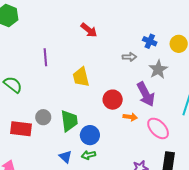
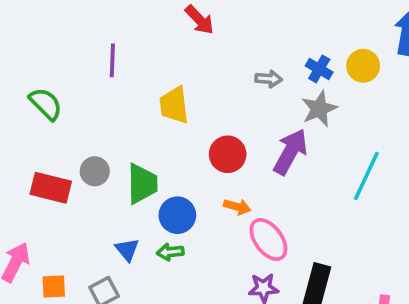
blue cross: (150, 41) -> (319, 69), moved
purple arrow: (146, 94) -> (290, 152), turned -130
orange arrow: (130, 117) -> (237, 207), moved
pink ellipse: (158, 128) -> (268, 239), moved

